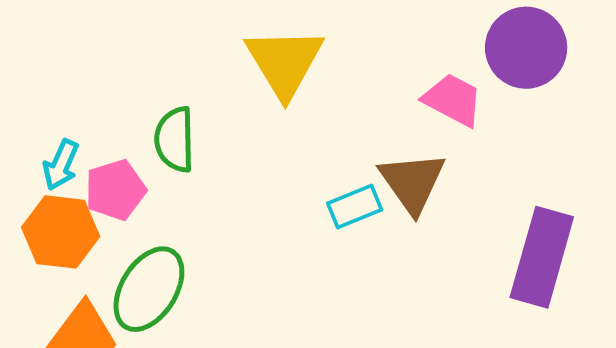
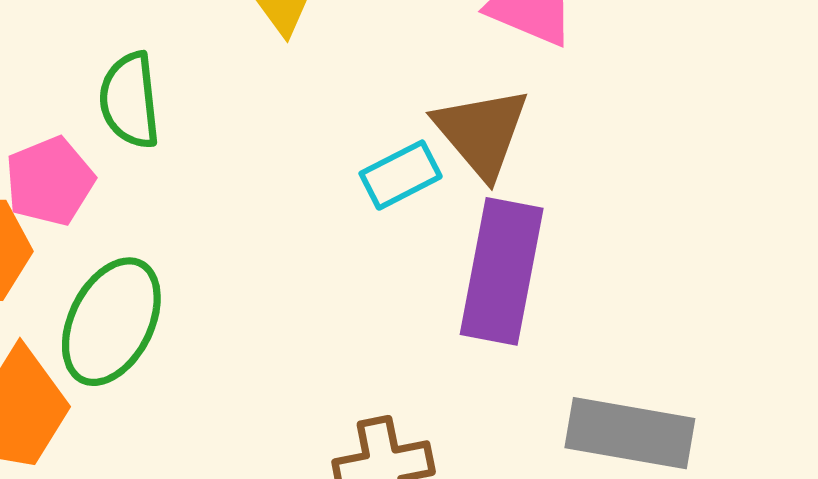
purple rectangle: (542, 257) -> (502, 271), moved

